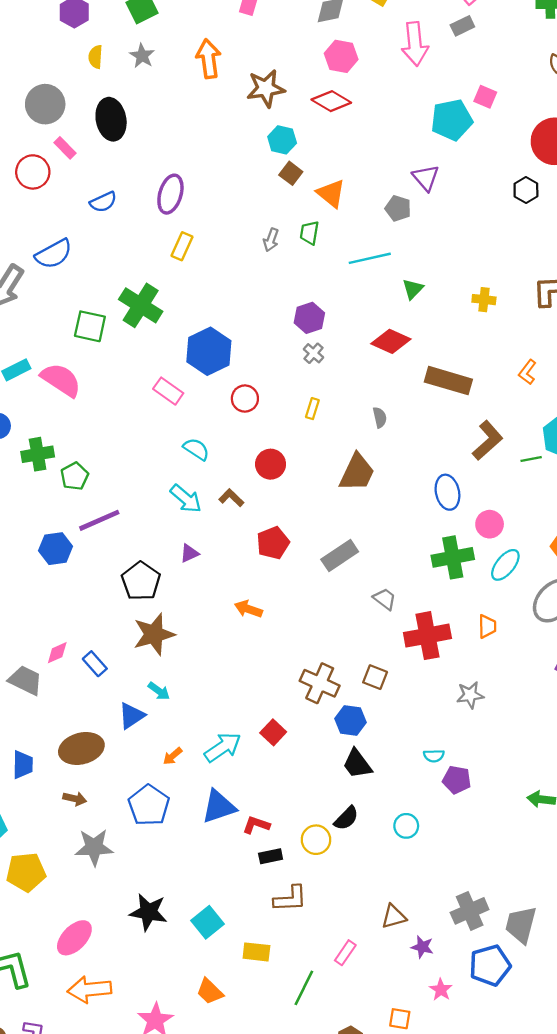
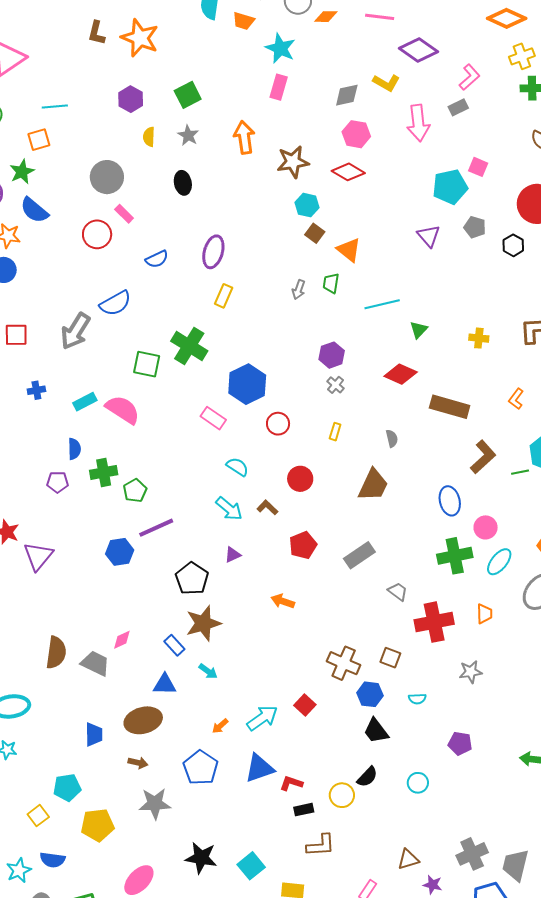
black ellipse: (111, 119) -> (183, 183), moved, size x0.7
gray pentagon: (398, 208) -> (475, 227), moved
blue rectangle: (95, 664) -> (174, 645), moved
blue triangle: (132, 716) -> (165, 684), moved, turned 35
cyan semicircle: (434, 756) -> (417, 699), moved

